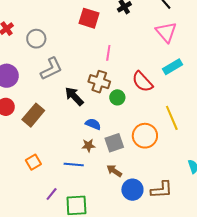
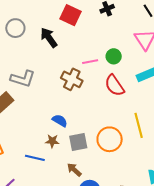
pink line: (108, 53) -> (90, 62), moved, turned 63
gray L-shape: (51, 69) -> (23, 79), moved, turned 35
black arrow: (74, 96) -> (49, 38), moved
green circle: (117, 97) -> (114, 56), moved

